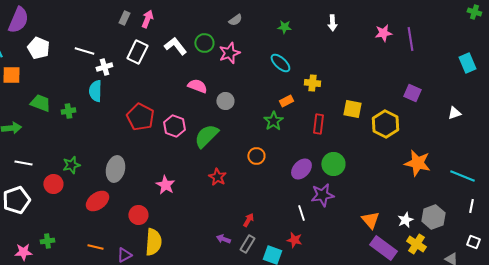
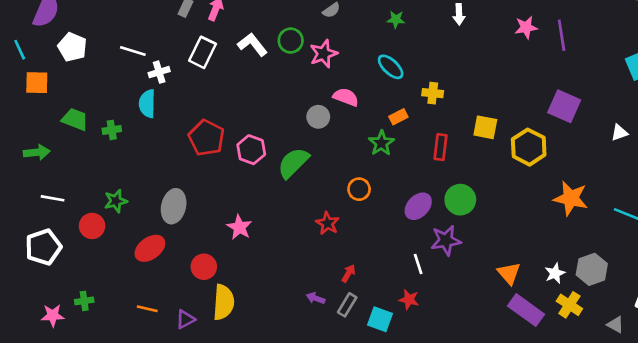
pink semicircle: (197, 86) -> (346, 97), moved
purple square: (412, 93) -> (564, 106), size x1.4
red star: (217, 177) -> (327, 223), moved

